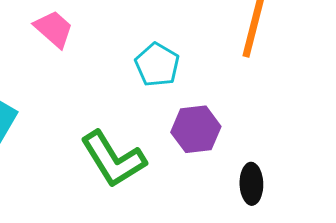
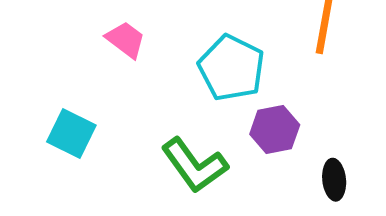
cyan pentagon: (157, 65) -> (231, 68), size x1.5

